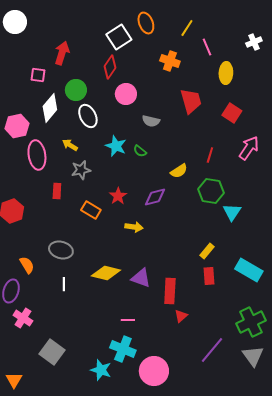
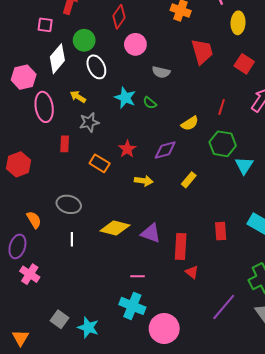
yellow rectangle: (207, 251) -> (189, 180), moved
red triangle: (181, 316) -> (192, 272), turned -40
gray square: (52, 352) -> (60, 319), moved, size x0.7
cyan star: (101, 370) -> (88, 327), moved

